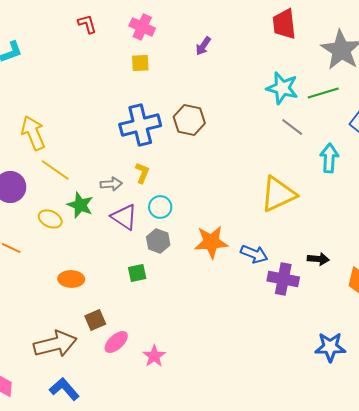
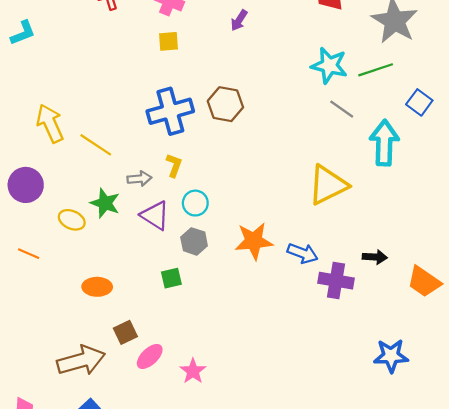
cyan arrow: (329, 158) -> (384, 143), size x1.4
yellow line: (55, 170) -> (96, 145), moved

